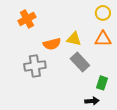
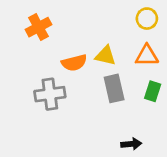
gray rectangle: (80, 62) -> (114, 88), turned 30
green rectangle: (102, 83) -> (153, 91), moved

